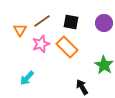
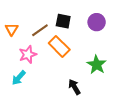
brown line: (42, 21) -> (40, 30), moved
pink star: (41, 44) -> (28, 54), moved

